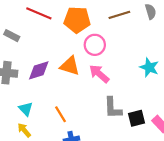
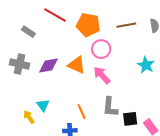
cyan star: (149, 67) -> (146, 65), moved
cyan triangle: (26, 109) -> (43, 105), moved
orange line: (60, 114) -> (82, 112), moved

